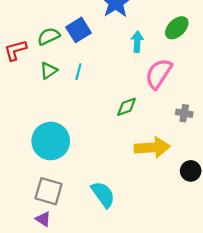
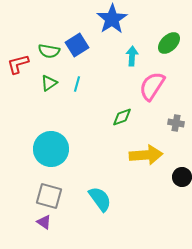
green semicircle: (49, 36) -> (49, 51), turned -145

